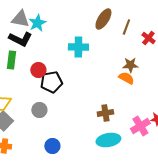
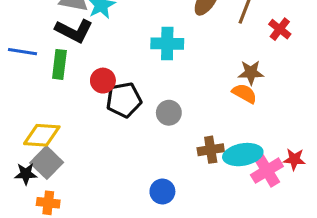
gray circle: (39, 110) -> (169, 113), moved
cyan ellipse: (108, 140) -> (243, 155), moved
blue circle: (52, 146) -> (162, 192), moved

